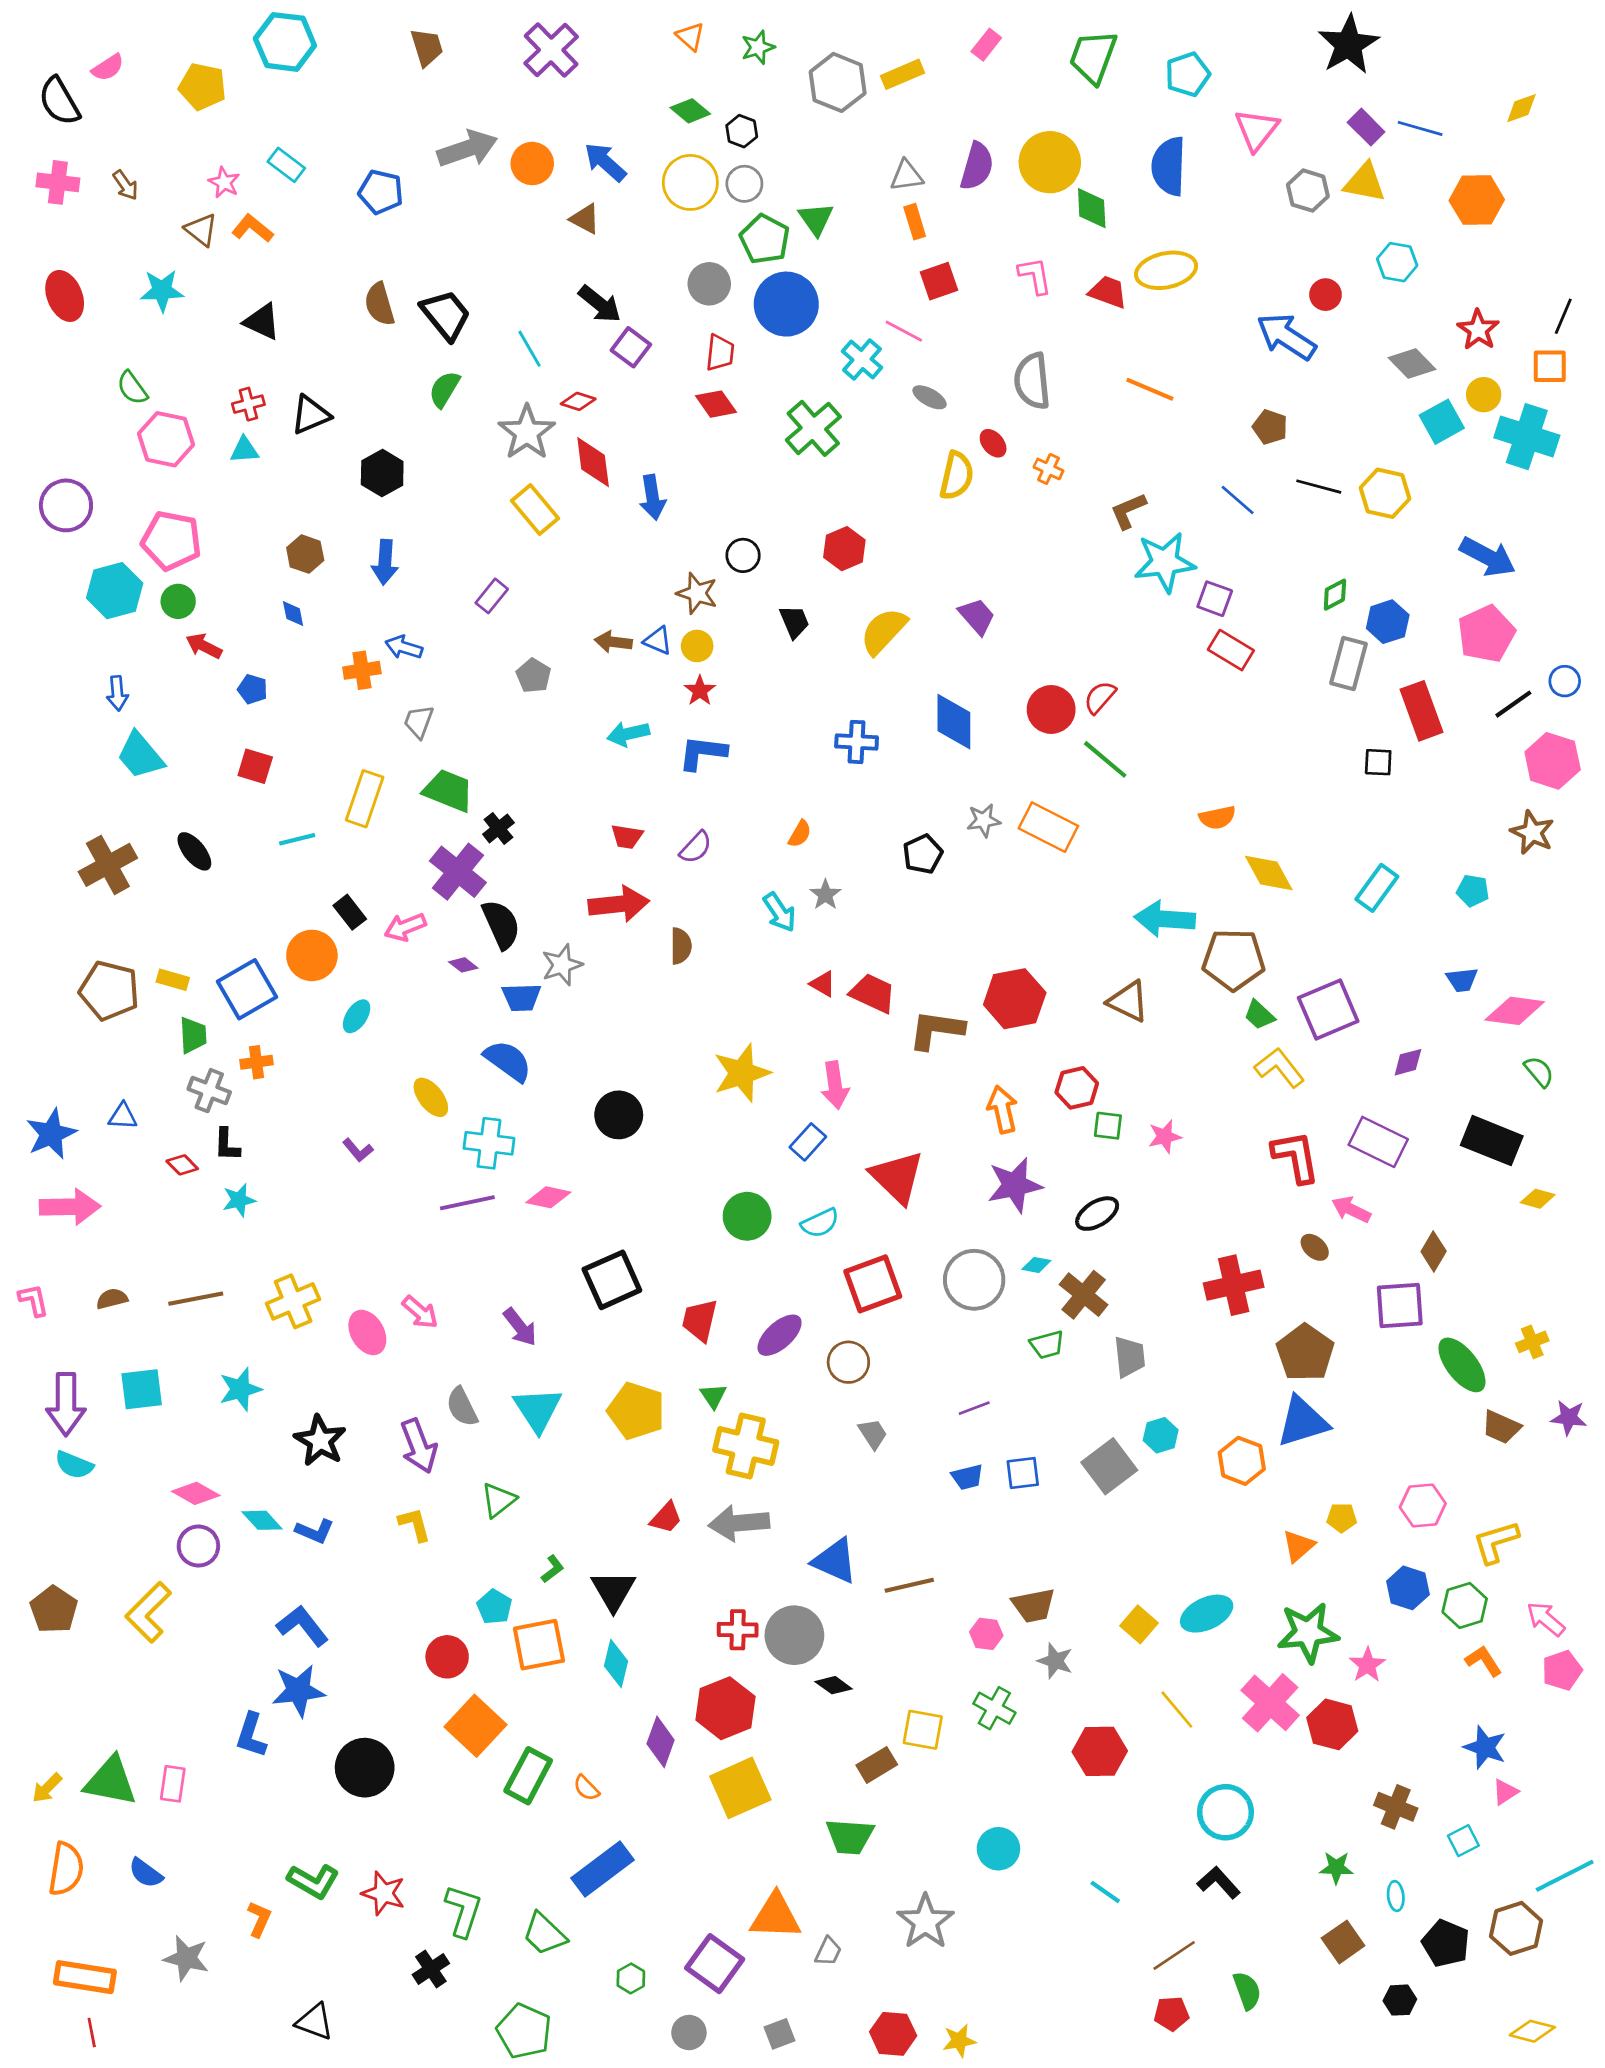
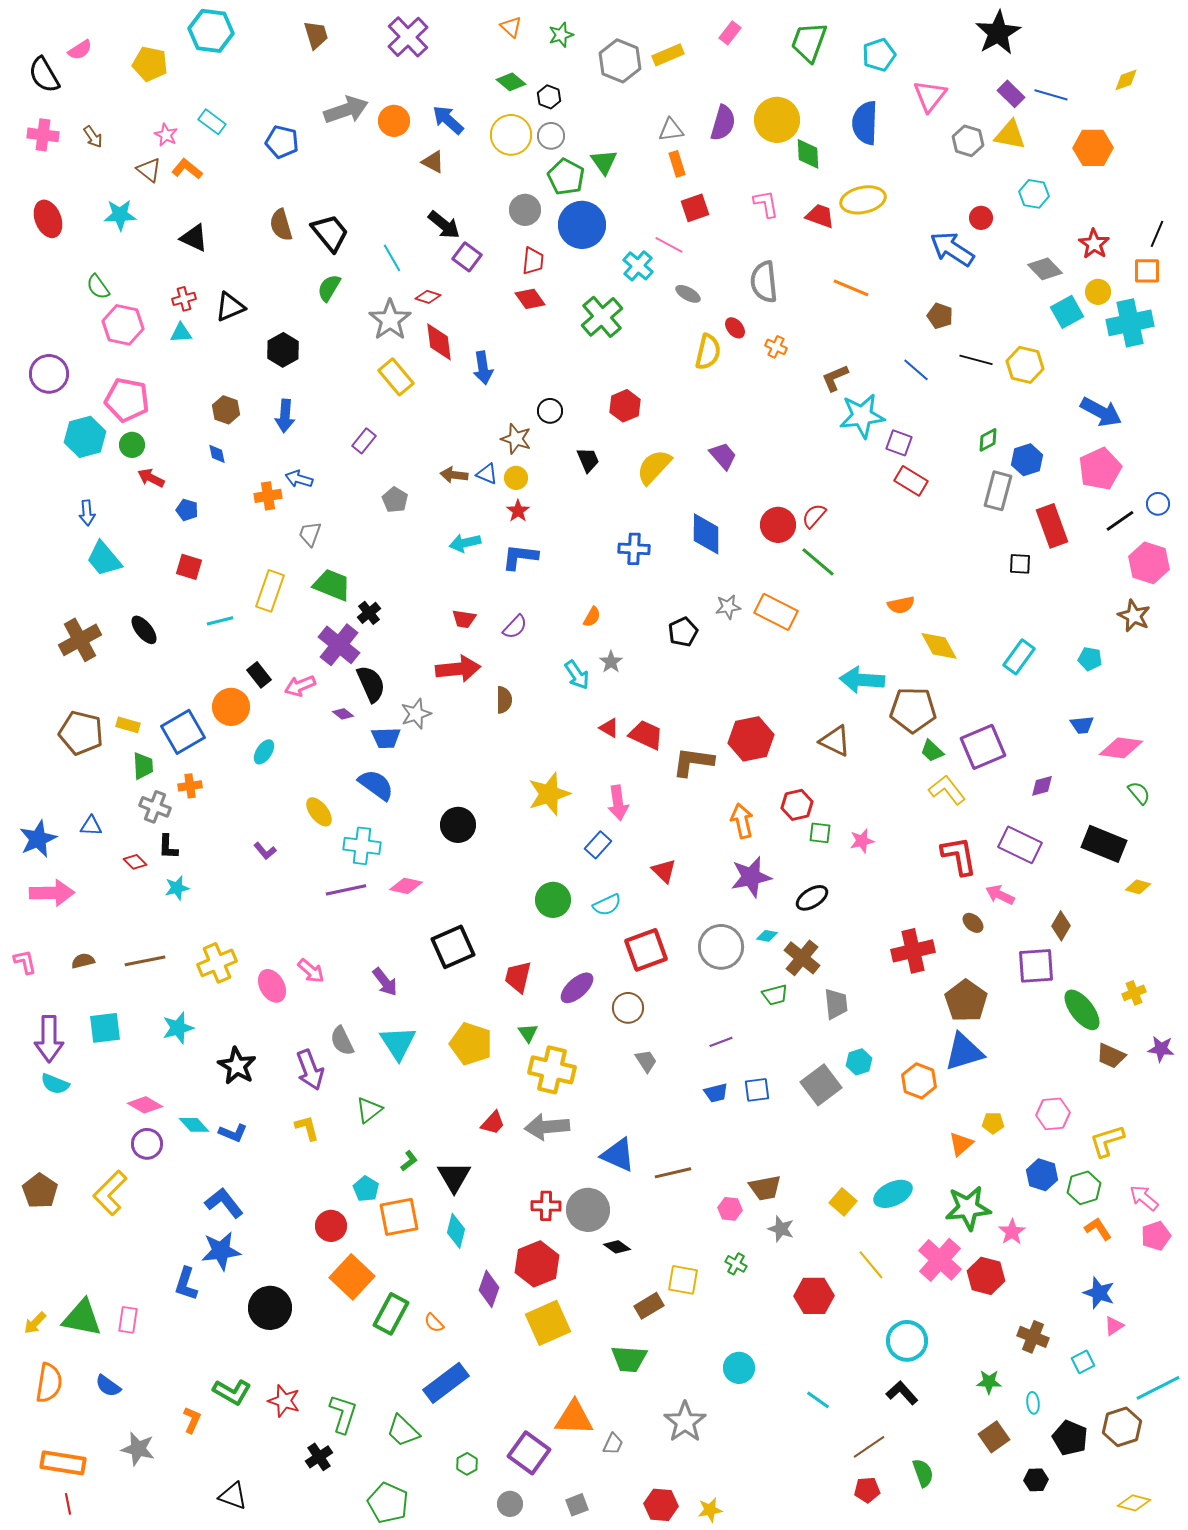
cyan cross: (1527, 437) -> (1130, 323), turned -30
red triangle: (897, 1177) -> (664, 871), size x0.6
green cross: (994, 1708) -> (736, 1264), size x0.7

